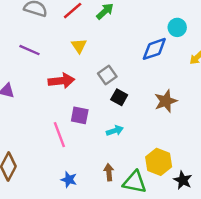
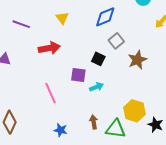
blue diamond: (154, 49) -> (105, 17), moved
gray square: (107, 75) -> (116, 41), moved
purple square: (80, 115) -> (78, 75), moved

